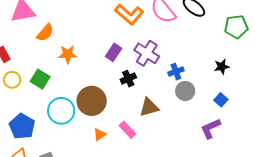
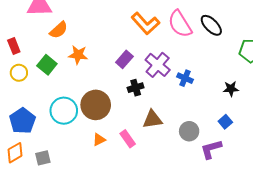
blue cross: (176, 72) -> (185, 78), moved, turned 35
green square: (40, 79) -> (47, 65), moved
gray circle: (185, 91) -> (189, 131), moved

